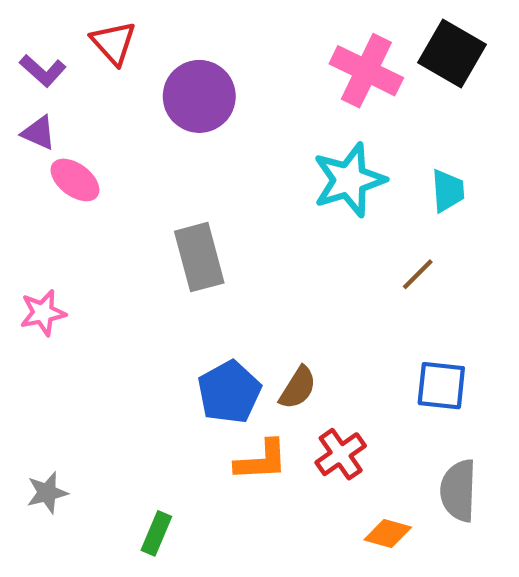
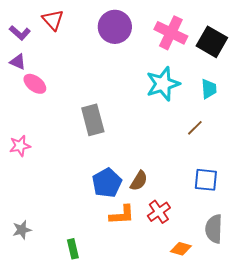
black square: (452, 54) -> (212, 42), moved
purple circle: (199, 96) -> (115, 27), moved
green rectangle: (156, 533) -> (73, 249), turned -36

